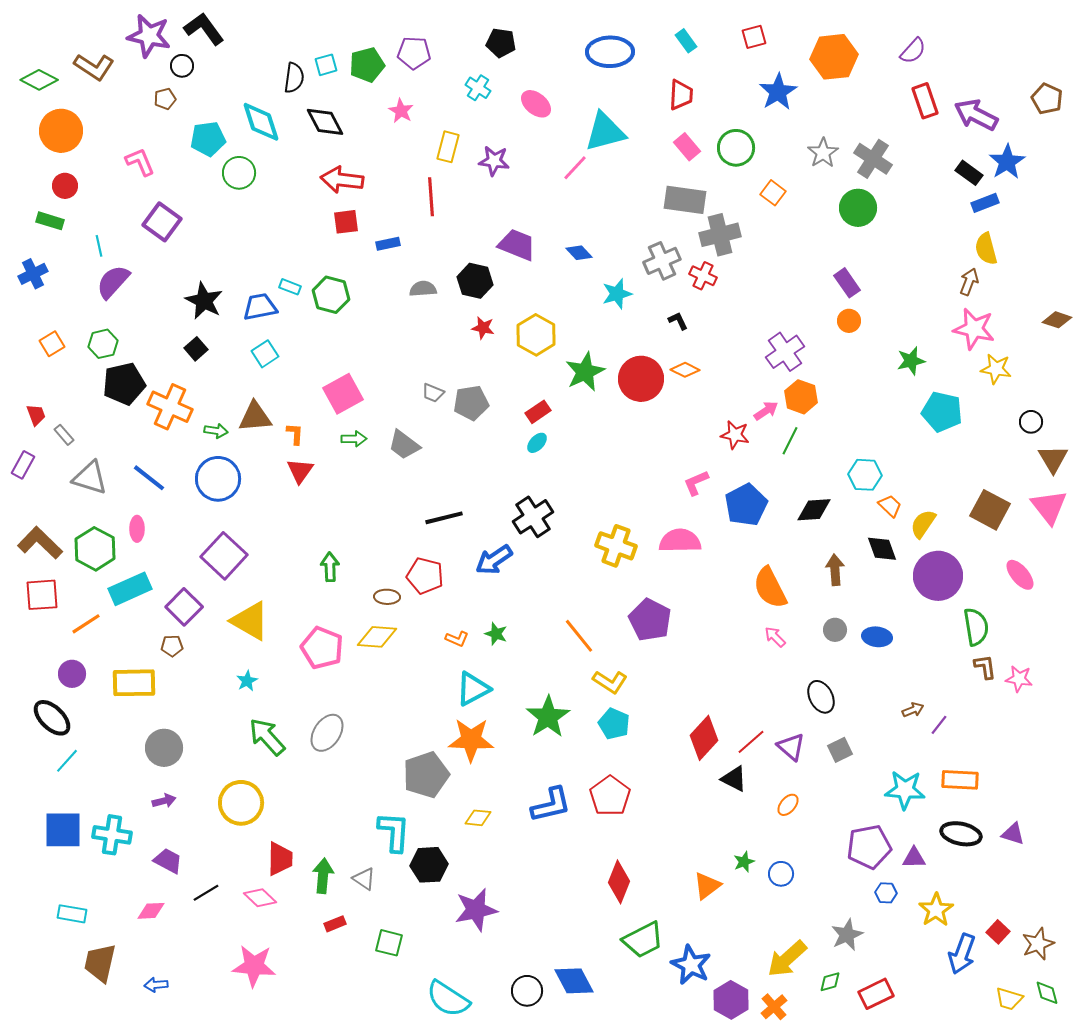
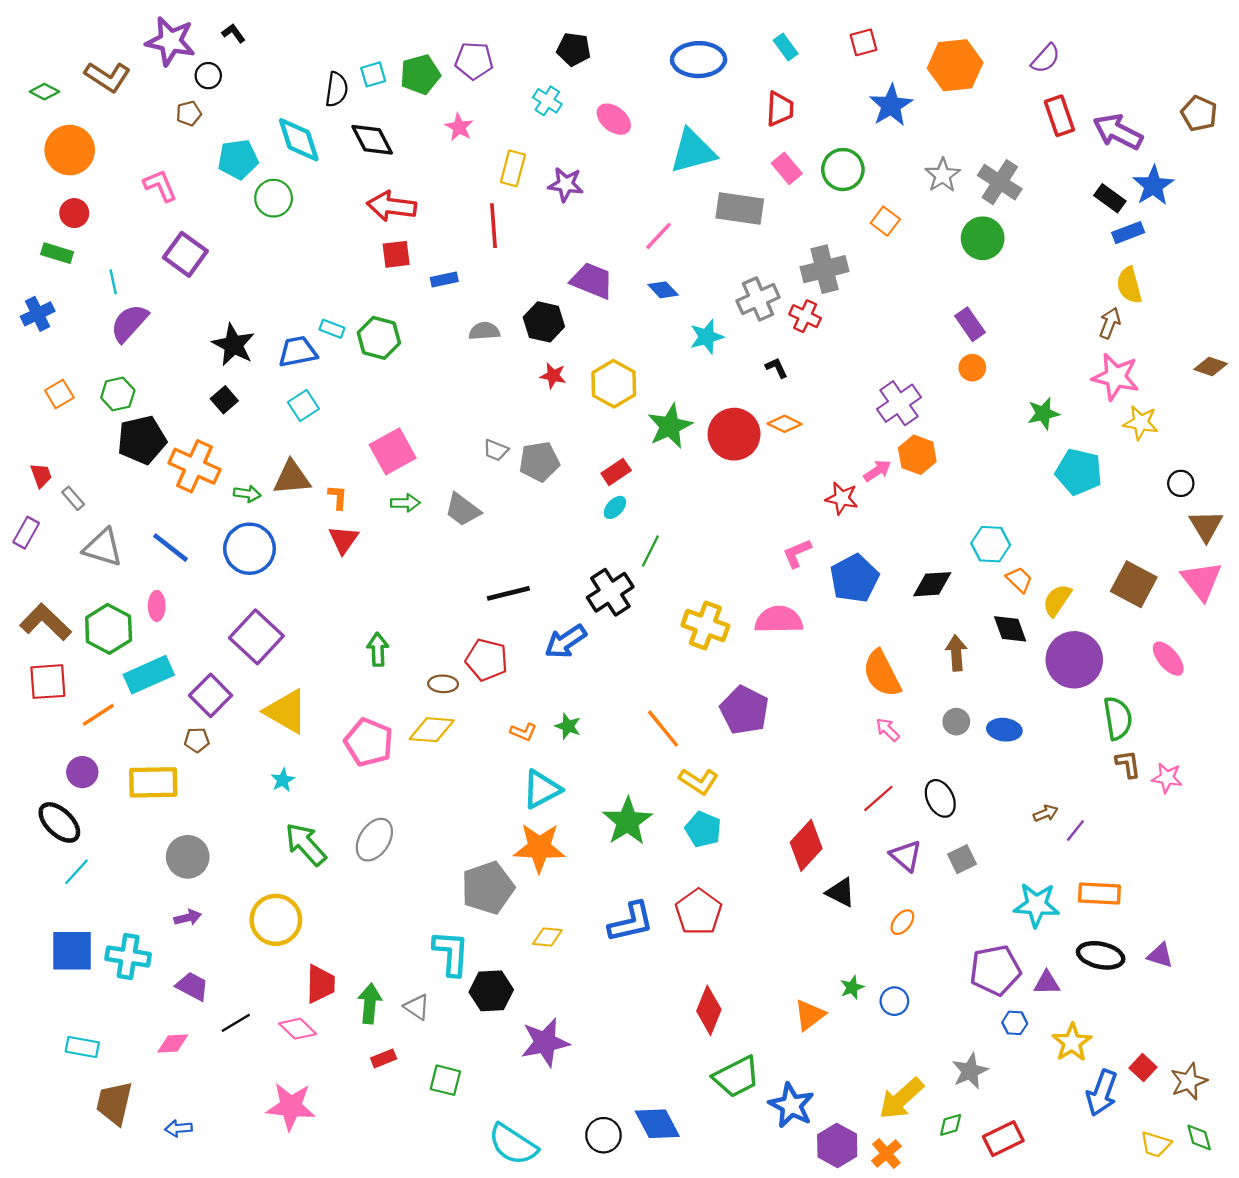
black L-shape: (204, 29) -> (233, 33), size x0.5
green diamond: (39, 80) -> (44, 92), size x0.7
pink line: (575, 168) -> (658, 236), moved
gray rectangle: (685, 200) -> (740, 208), moved
green line: (790, 441) -> (650, 551), moved
red line: (751, 742) -> (878, 798), moved

